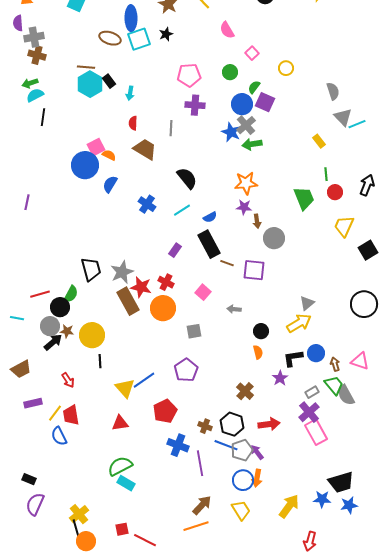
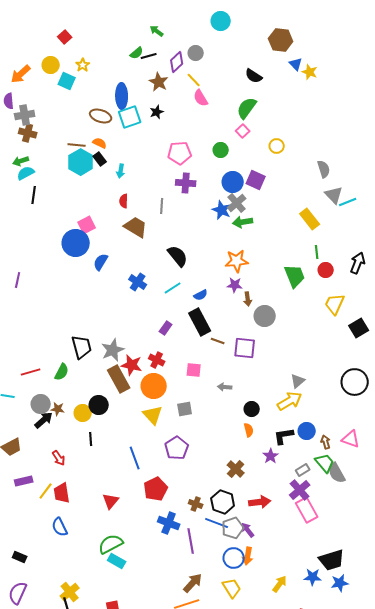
pink semicircle: (227, 30) -> (201, 98), moved
green semicircle: (254, 87) -> (247, 108), moved, size x1.6
yellow rectangle: (319, 141) -> (310, 219), size x1.5
orange semicircle: (109, 155) -> (100, 143), moved
pink square: (203, 292) -> (194, 370), turned -35
black circle: (60, 307) -> (99, 405), moved
yellow circle: (92, 335) -> (83, 413), size x0.7
blue line: (144, 380) -> (135, 458), turned -75
yellow triangle: (125, 388) -> (153, 415), moved
red triangle: (120, 423) -> (111, 501), turned -42
blue semicircle: (59, 436) -> (60, 527), moved
purple semicircle: (35, 504) -> (18, 593), moved
yellow arrow: (289, 506) -> (280, 584), size x0.7

